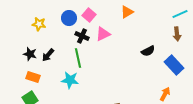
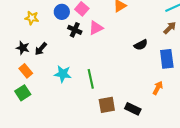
brown arrow: (177, 34) -> (170, 28), turned -128
green line: (78, 58) -> (91, 79), moved
blue rectangle: (174, 65) -> (167, 59), turned 36
orange rectangle: (33, 77) -> (26, 71), turned 32

